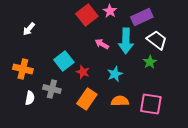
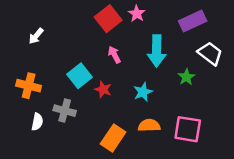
purple rectangle: (142, 17) -> (193, 21), moved
white trapezoid: (157, 40) -> (210, 53), moved
pink arrow: (102, 44) -> (114, 55), moved, turned 32
orange rectangle: (87, 99) -> (113, 138), moved

